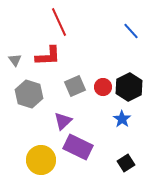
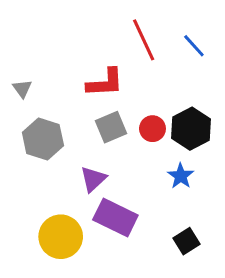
red line: (59, 22) -> (144, 40), moved
red L-shape: (48, 56) -> (105, 83), moved

